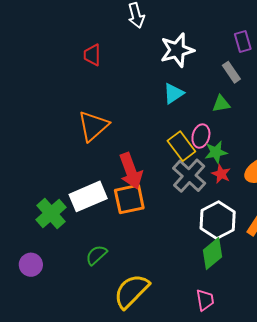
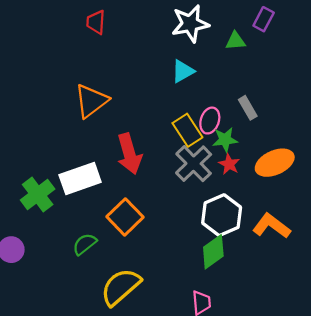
purple rectangle: (243, 42) -> (264, 19), turned 40
gray rectangle: (231, 72) -> (248, 108), moved
green triangle: (221, 104) -> (235, 41), moved
orange square: (129, 199) -> (125, 217), moved, turned -36

